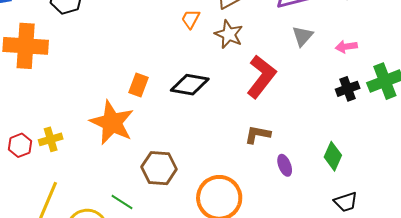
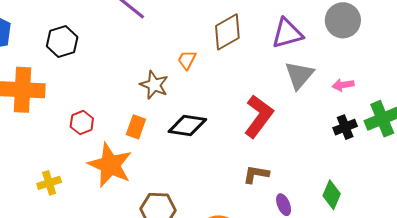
brown star: (229, 34) -> (154, 85), moved
gray triangle: (303, 36) -> (299, 75), size x1.4
red hexagon: (20, 145) -> (82, 123), moved

